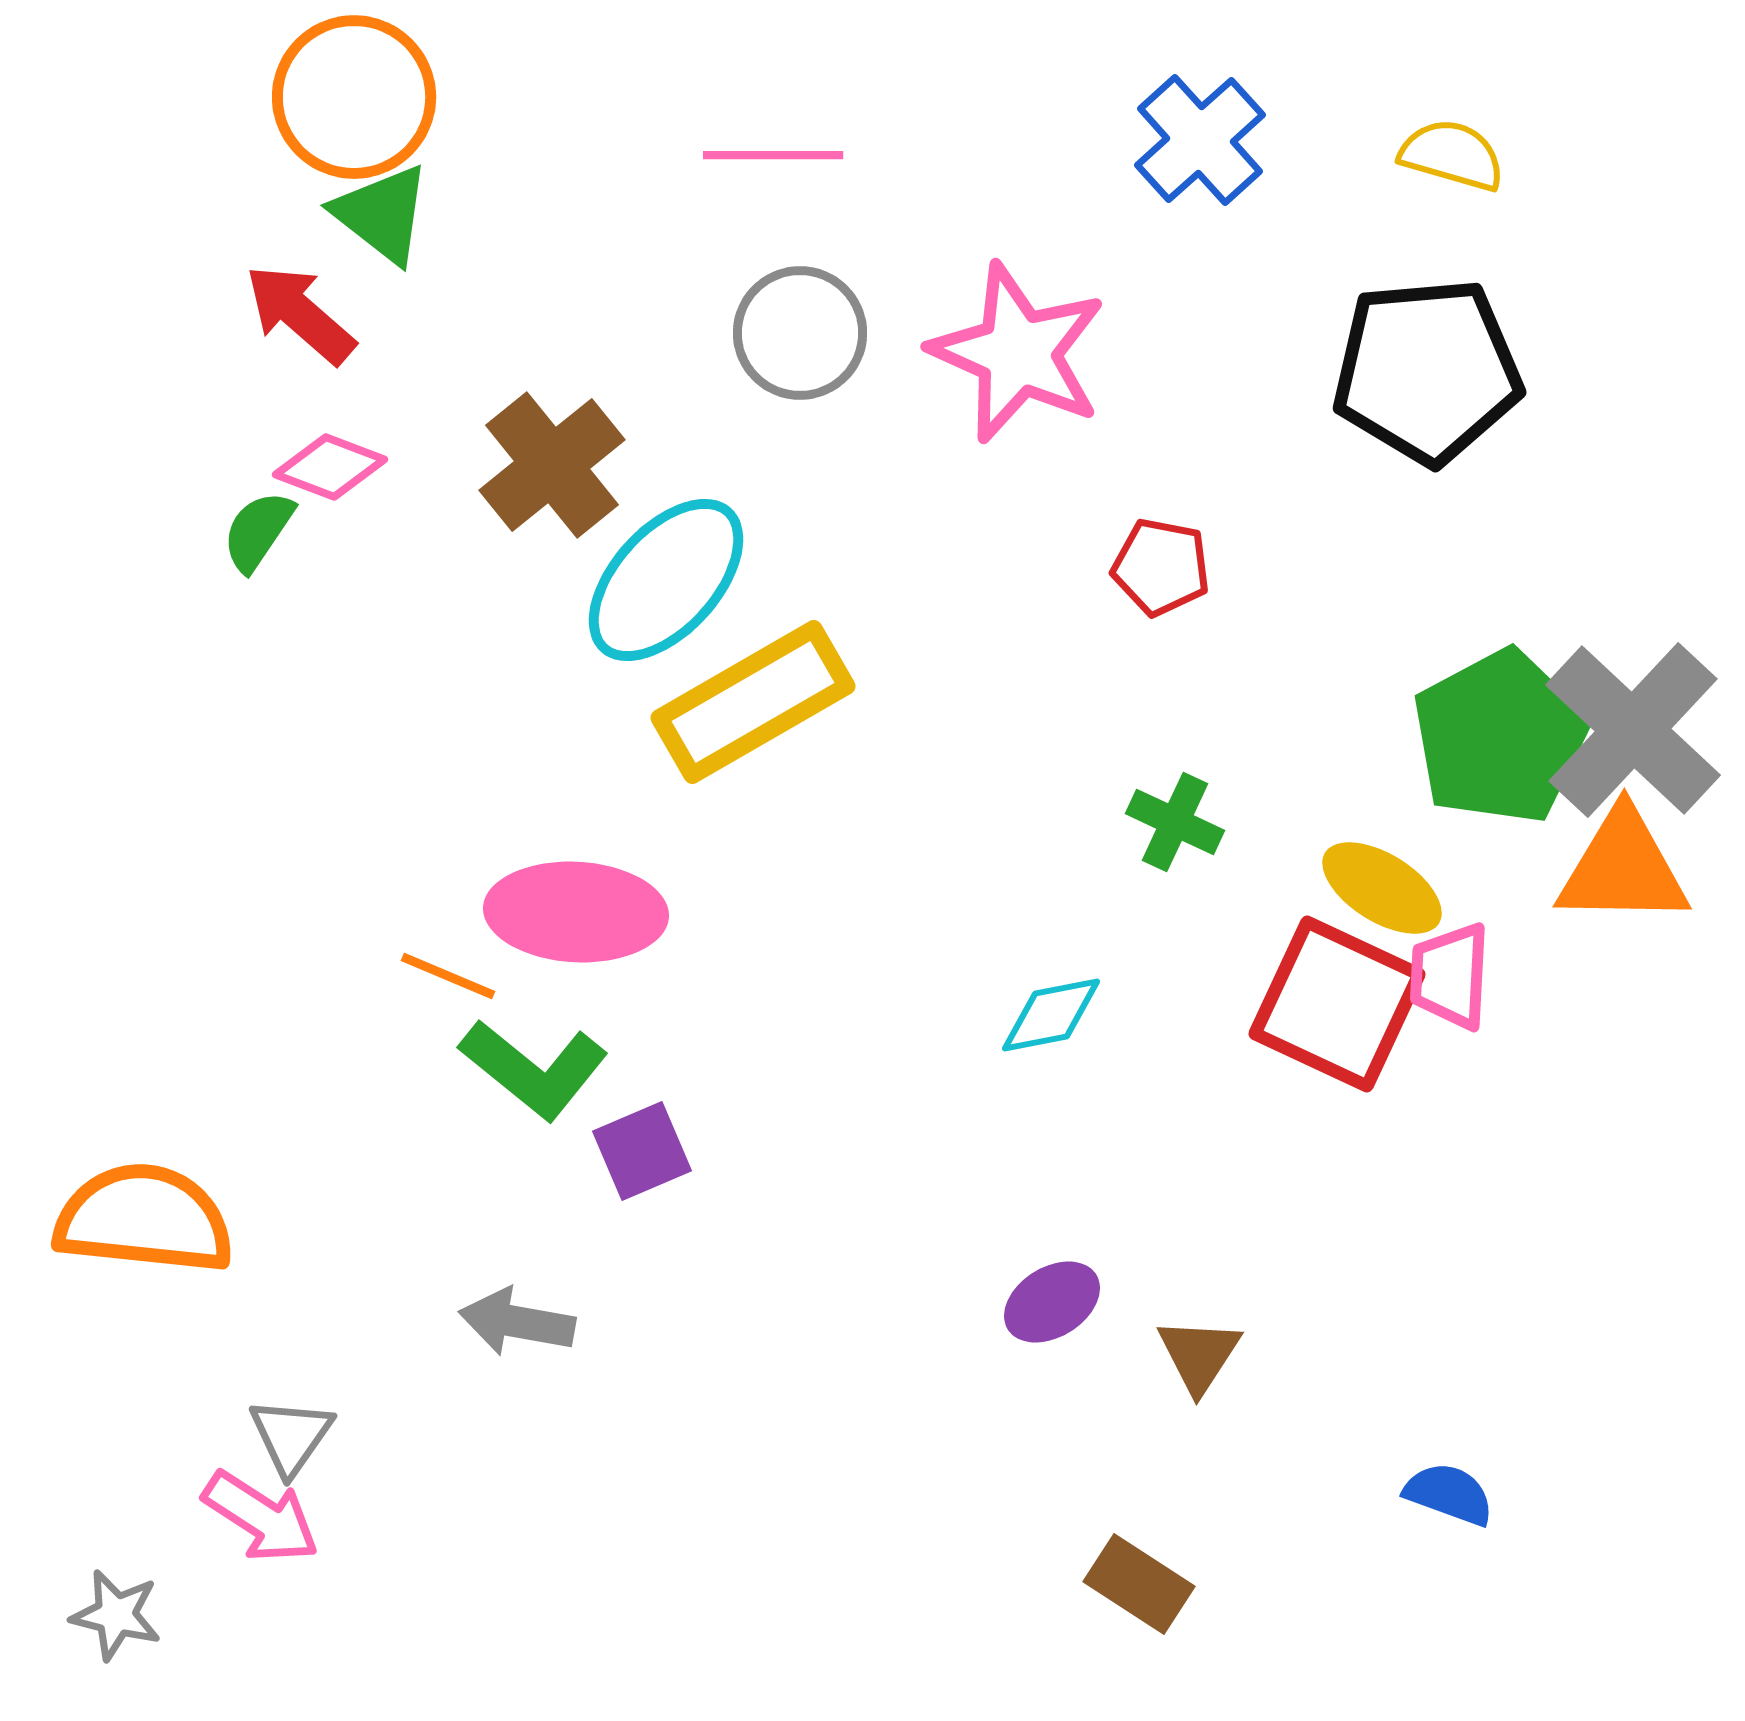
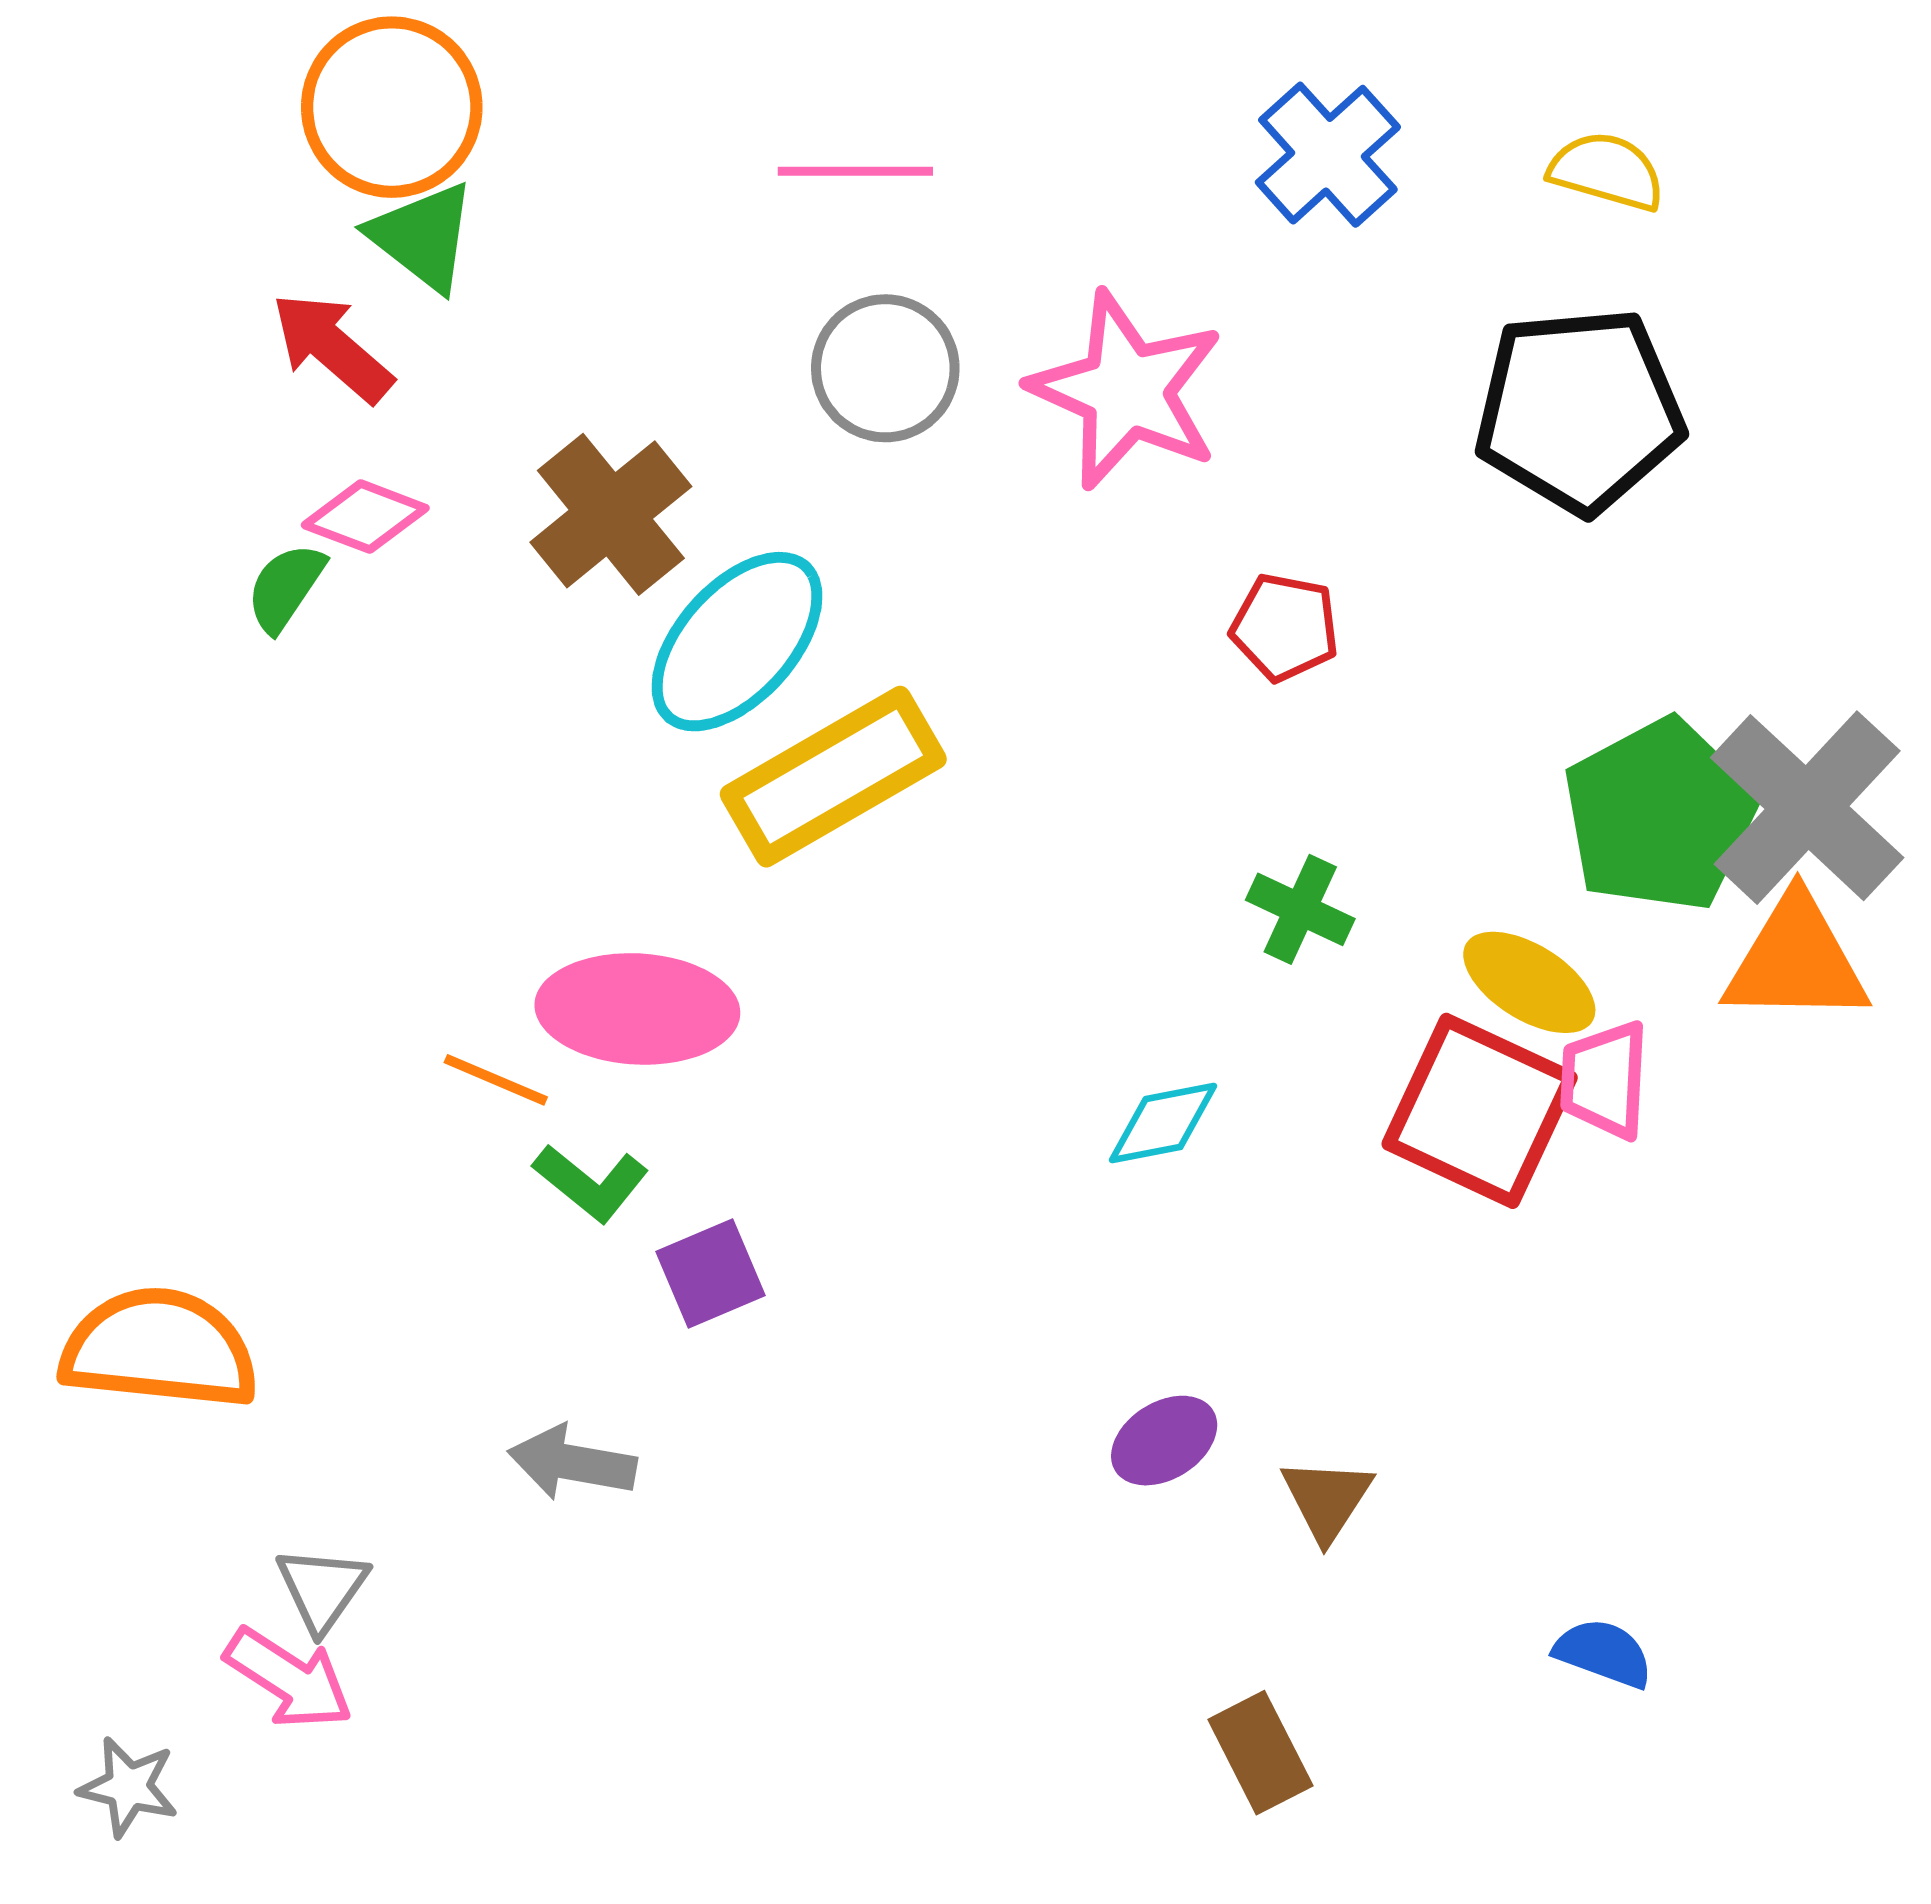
green L-shape: (534, 1069) -> (591, 1183), size x0.7
brown rectangle: (1139, 1584) -> (1260, 1753), turned 30

